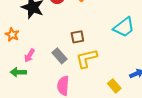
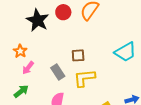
orange star: (12, 35) -> (20, 51), moved
green arrow: (18, 72) -> (21, 91), moved, turned 133

